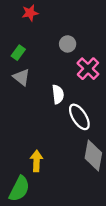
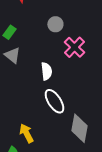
white ellipse: (79, 117) -> (54, 101), moved
yellow arrow: (36, 161) -> (26, 133), turned -30

